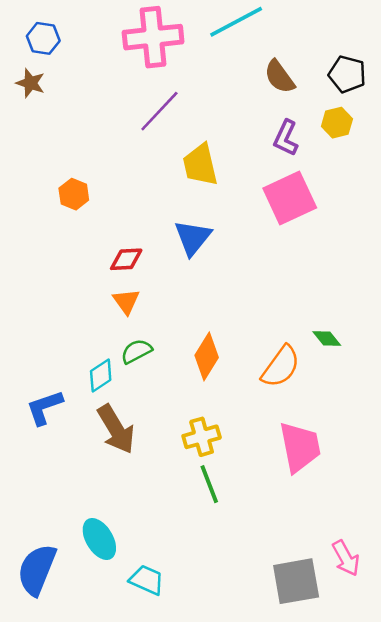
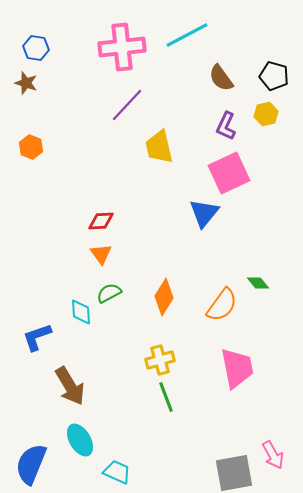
orange hexagon: (74, 194) -> (31, 147), moved
blue triangle: (193, 238) -> (204, 213), moved
cyan diamond: (101, 376) -> (81, 312), turned -60
brown arrow: (116, 429) -> (70, 386), moved

